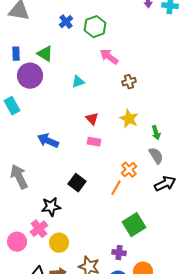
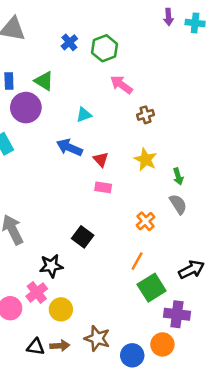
blue arrow: (48, 141) -> (69, 147), moved
black arrow: (165, 184) -> (191, 270), moved
orange line: (116, 188) -> (137, 261), moved
purple cross: (119, 253) -> (177, 314), moved, size x1.5

